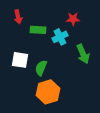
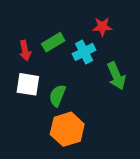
red arrow: (18, 17) -> (25, 51), moved
green rectangle: (38, 30) -> (53, 42), turned -35

